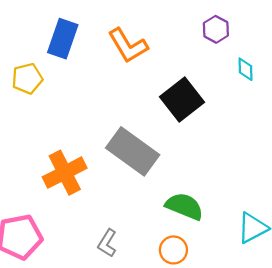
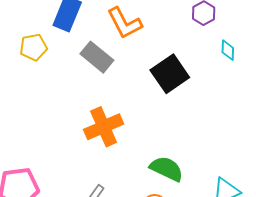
gray rectangle: (133, 151) -> (97, 57), moved, size x0.7
orange cross: (65, 173) -> (104, 127), moved

